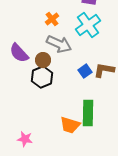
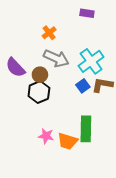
cyan cross: (88, 25) -> (91, 61), moved
pink star: (25, 139) -> (46, 136), moved

